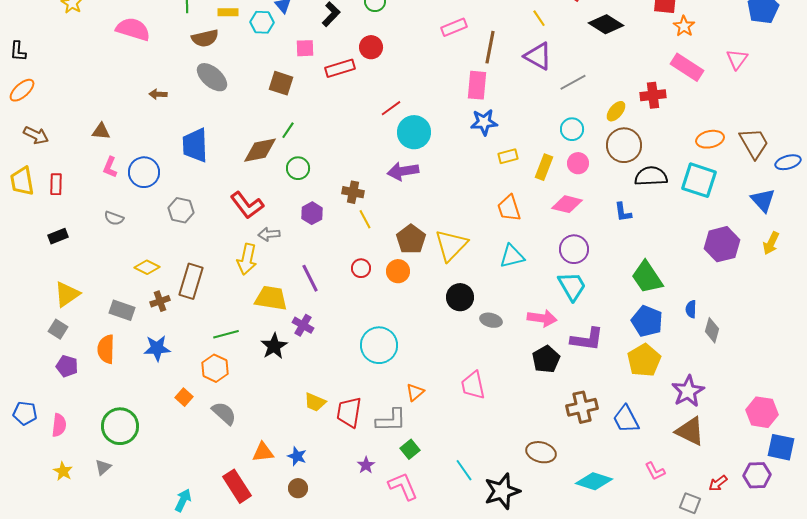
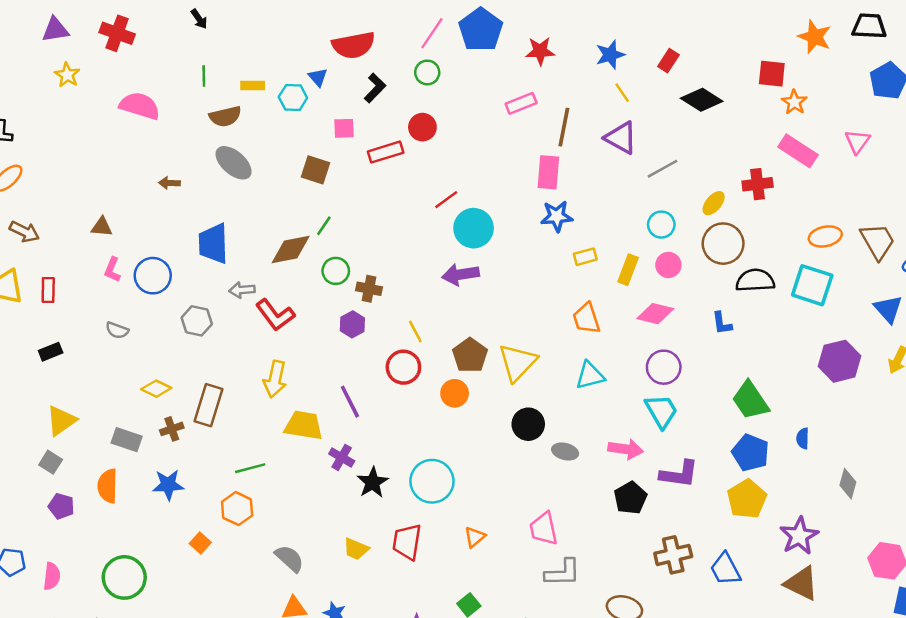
brown cross: (353, 192) -> (369, 289), moved
gray arrow: (269, 234) -> (242, 290), moved
red circle: (361, 268) -> (403, 367), moved, size x1.5
gray diamond: (712, 330) -> (848, 484), moved
black star: (274, 346) -> (373, 482), moved
red trapezoid: (349, 412) -> (407, 542), moved
gray semicircle: (224, 413) -> (289, 558), moved
gray L-shape: (391, 420) -> (563, 573), moved

